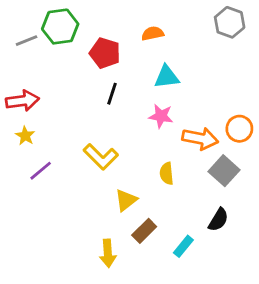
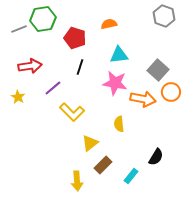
red arrow: (22, 101) -> (30, 66), moved
pink star: (161, 116) -> (115, 83), size x1.4
purple line: (41, 171) -> (53, 88), moved
gray square: (224, 171) -> (158, 70), moved

